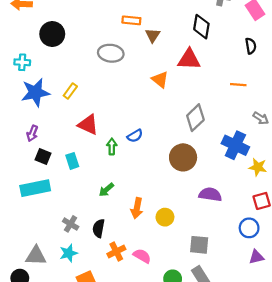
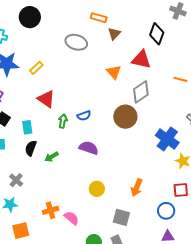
orange line: (238, 85) -> (180, 79), moved
gray diamond: (195, 118) -> (141, 92), moved
brown circle: (183, 157) -> (125, 117), moved
purple semicircle: (210, 194) -> (89, 148), moved
orange arrow: (137, 208) -> (137, 188), moved
black semicircle: (99, 228) -> (31, 148), moved

